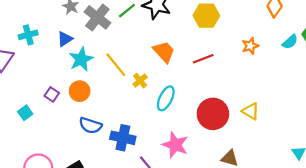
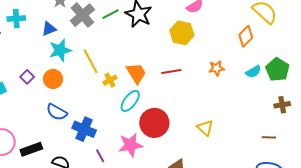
orange trapezoid: (164, 52) -> (136, 73), moved
red circle: (213, 114) -> (154, 123), moved
pink star: (175, 145) -> (130, 145), turned 30

